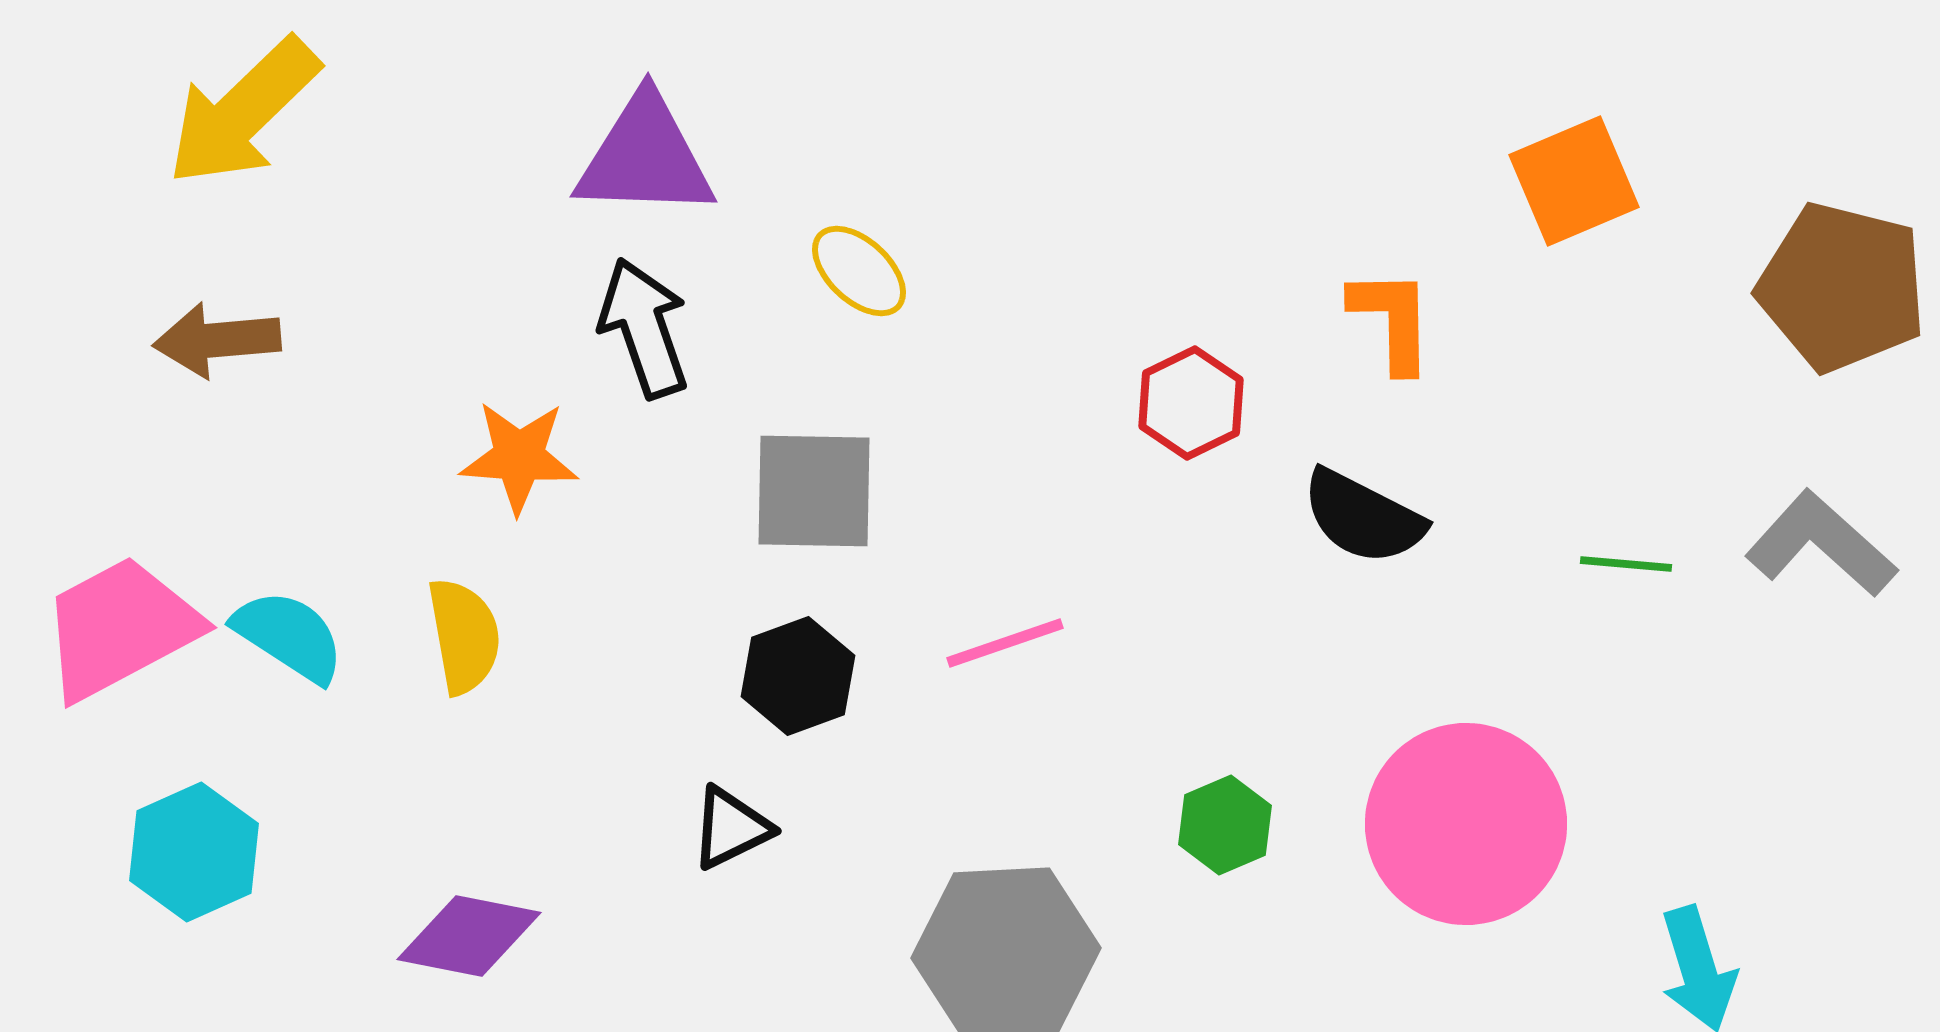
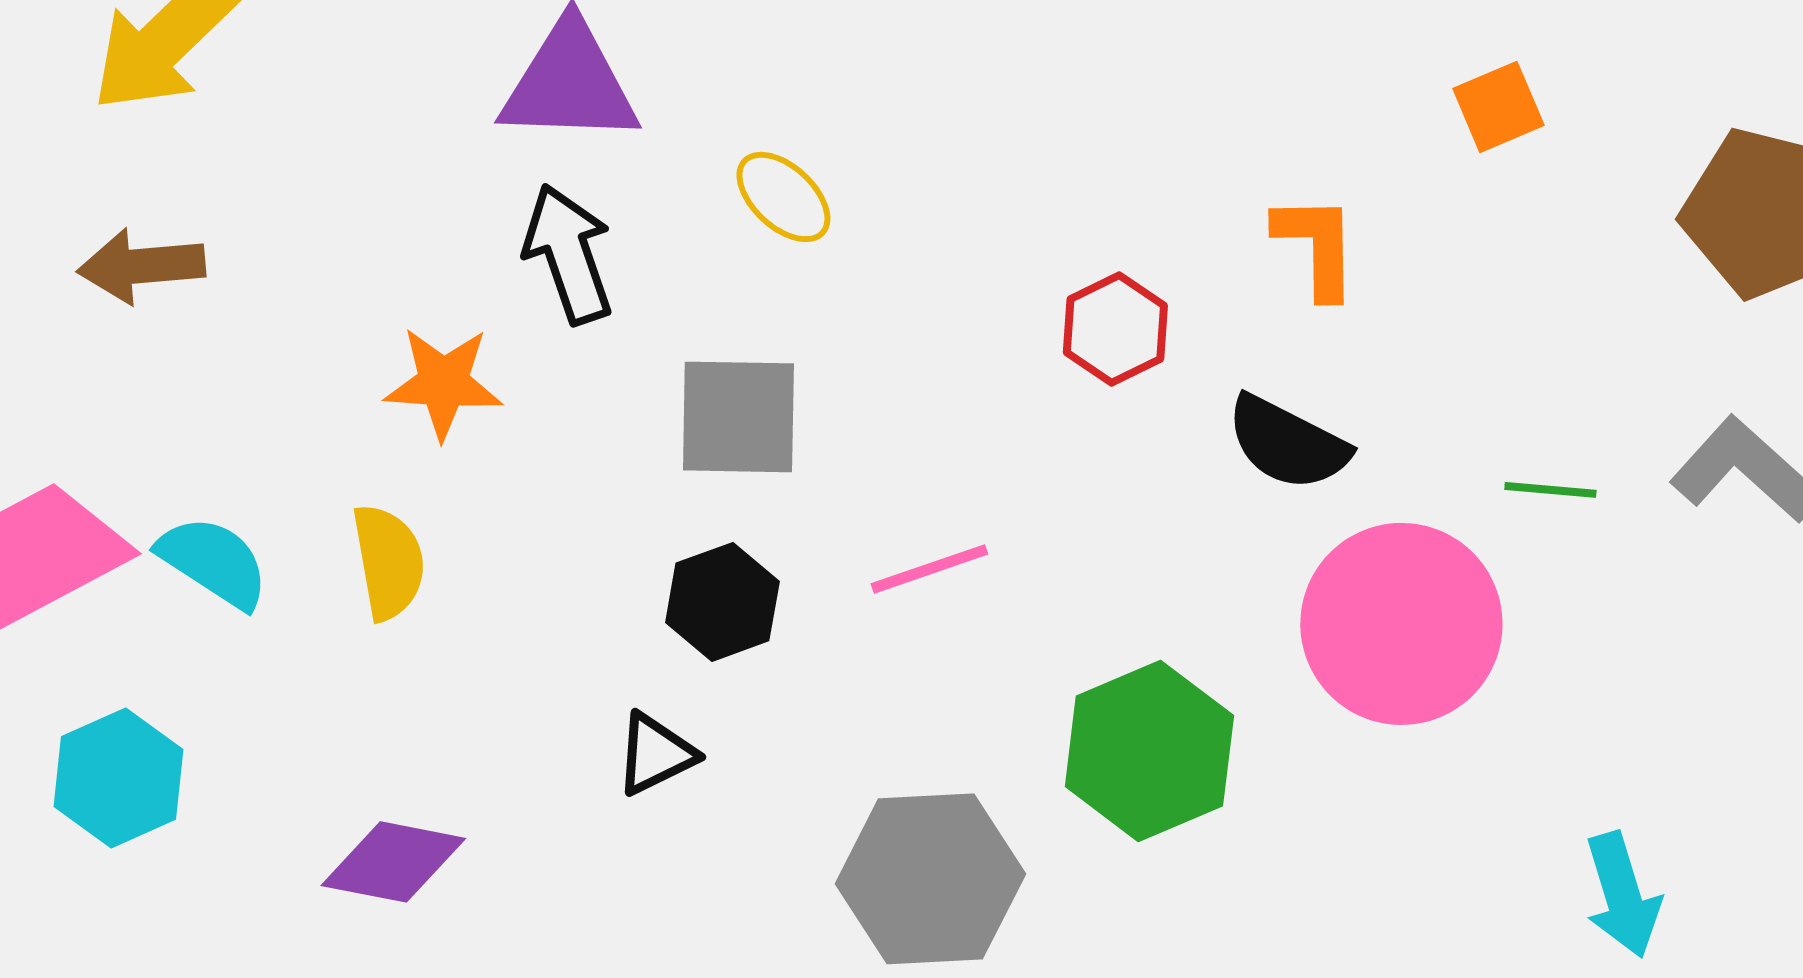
orange square: (1574, 181) -> (1498, 107), size x0.7
pink circle: (1466, 824) -> (1401, 624), moved
green hexagon: (1225, 825) -> (1149, 751), size x1.8

